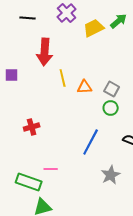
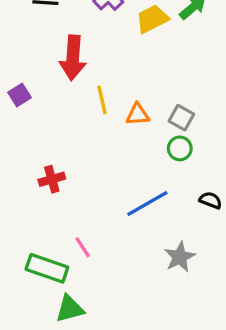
purple square: (12, 75) -> (19, 95), turned -32
blue line: (91, 142) -> (147, 203), turned 32
pink line: (51, 169) -> (83, 247), turned 56

